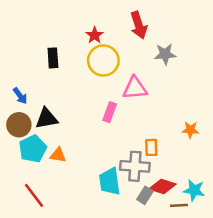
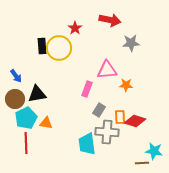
red arrow: (139, 25) -> (110, 20), turned -60
yellow circle: (103, 60) -> (59, 48), moved
orange star: (190, 130) -> (126, 85), moved
red diamond: (163, 187) -> (135, 121), moved
red line: (34, 195) -> (26, 143), moved, turned 35
gray rectangle: (145, 195) -> (99, 110), moved

